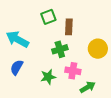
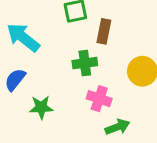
green star: (48, 77) -> (41, 107), moved

